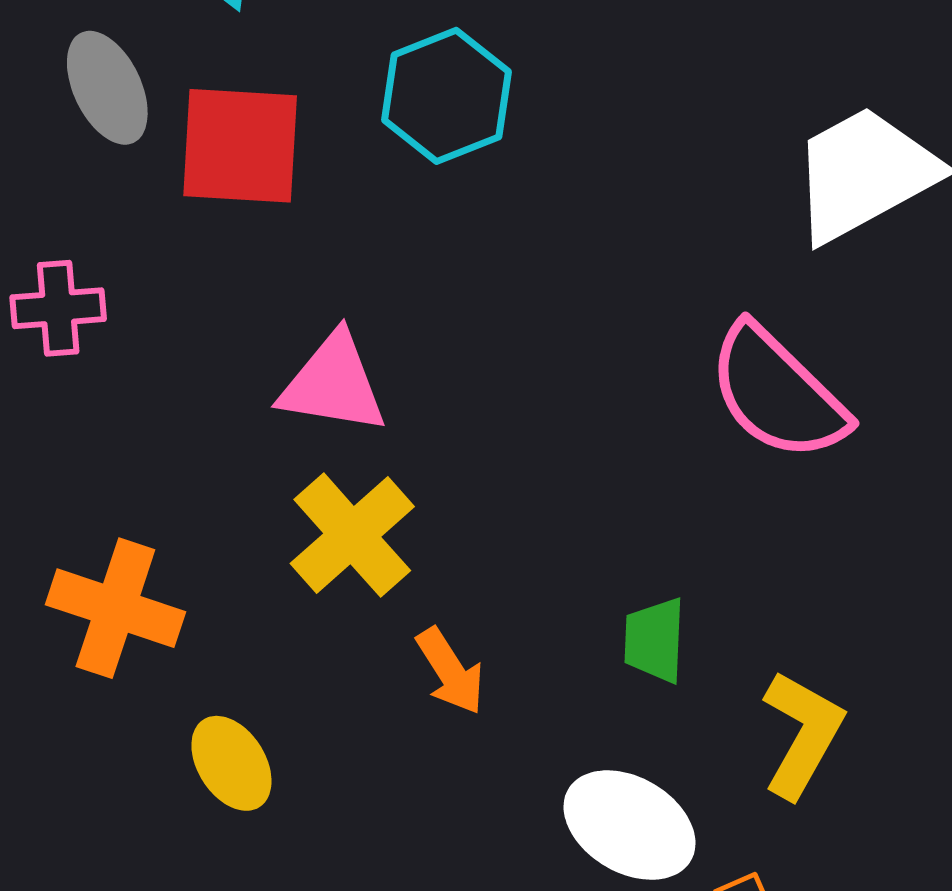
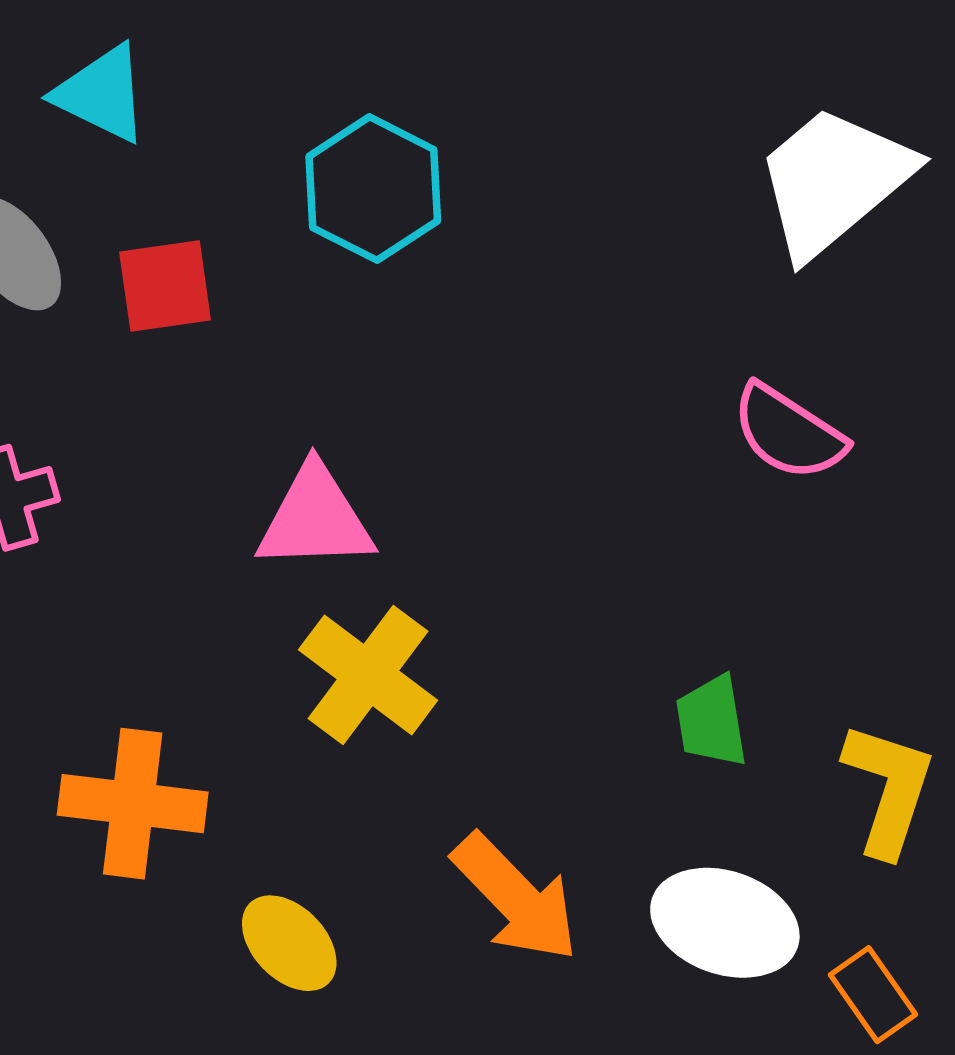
red square: (240, 146) -> (165, 286), size x0.7
pink semicircle: (777, 393) -> (789, 432), size x0.7
orange arrow: (450, 671) -> (516, 898), moved, size x1.5

